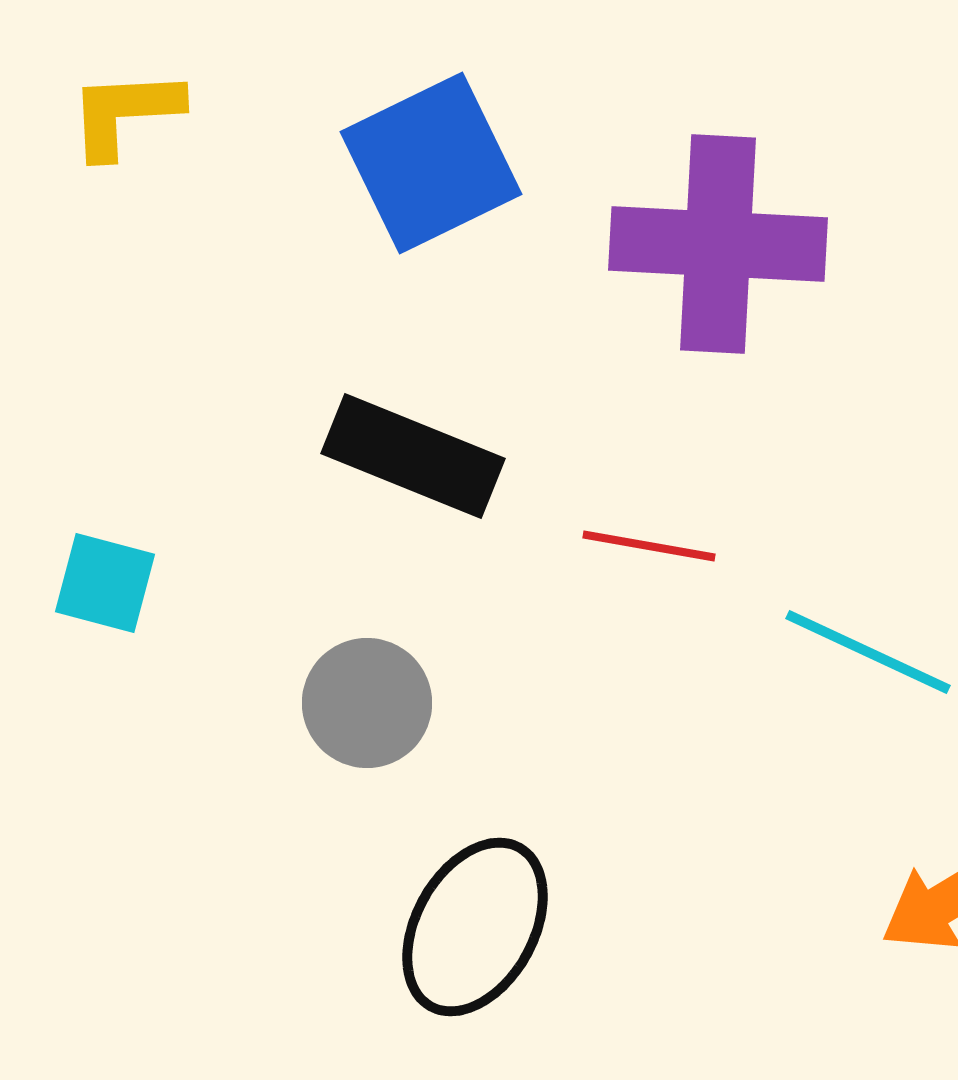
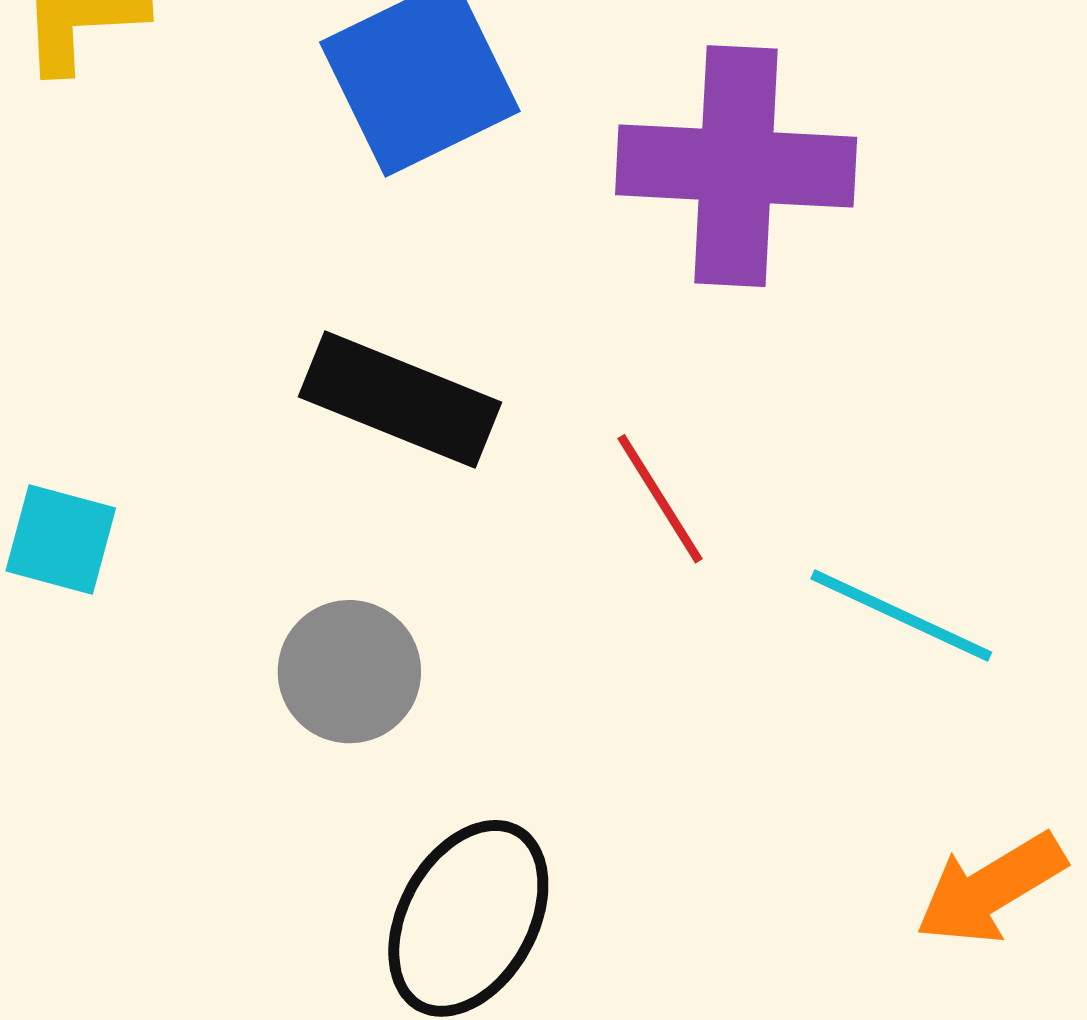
red line: (649, 546) -> (660, 499), turned 48

